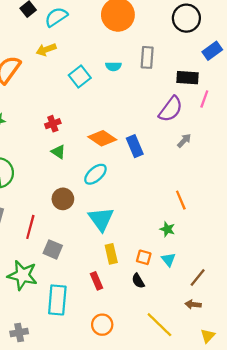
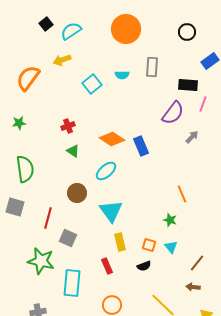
black circle: (186, 18) -> (187, 32), size x0.7
gray arrow: (184, 141) -> (192, 137), moved
black semicircle: (138, 281) -> (144, 266), turned -80

